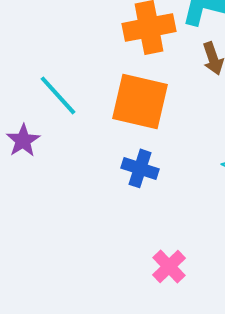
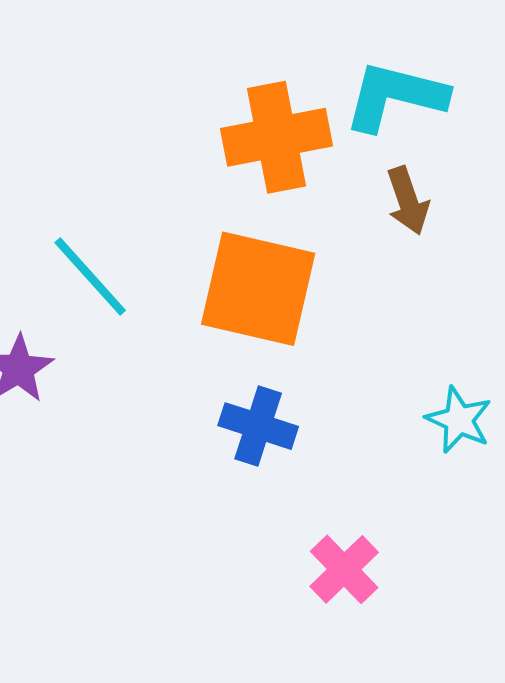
pink cross: (169, 266) -> (344, 569), moved

